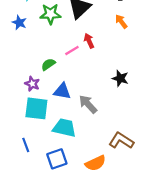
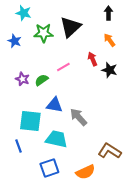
red arrow: (89, 41) -> (92, 59), moved
black star: (120, 78) -> (109, 70), moved
purple star: (32, 84) -> (22, 79), moved
blue line: (26, 145) -> (18, 146), moved

